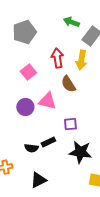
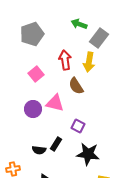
purple square: (70, 124) -> (78, 126), turned 32
black rectangle: (48, 142) -> (56, 144), turned -32

